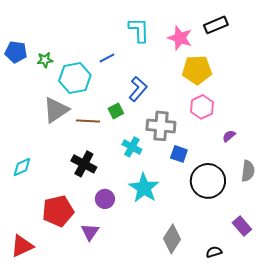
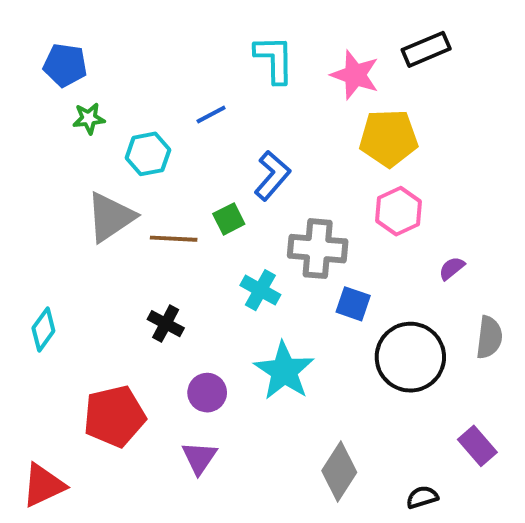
blue pentagon: (16, 52) -> (65, 65), moved
cyan hexagon: (75, 78) -> (148, 154), size x0.7
black cross: (84, 164) -> (166, 324), size x0.7
cyan diamond: (22, 167) -> (43, 329), turned -30
purple triangle: (90, 232) -> (199, 458), moved

